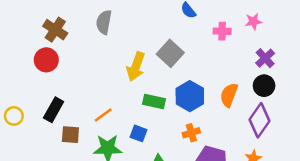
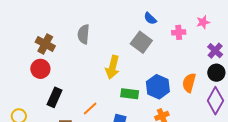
gray square: (170, 53) -> (141, 42), moved
black rectangle: (54, 110) -> (54, 97), moved

